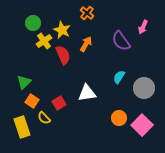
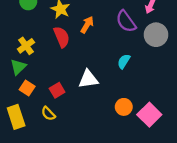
yellow cross: (44, 41) -> (26, 46), moved
gray circle: (144, 88) -> (156, 35), moved
yellow semicircle: (44, 118) -> (48, 114), moved

